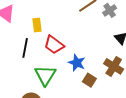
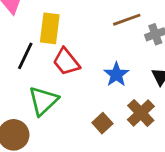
yellow rectangle: (37, 25) -> (50, 28), size x1.5
blue star: (77, 63) -> (116, 74), moved

